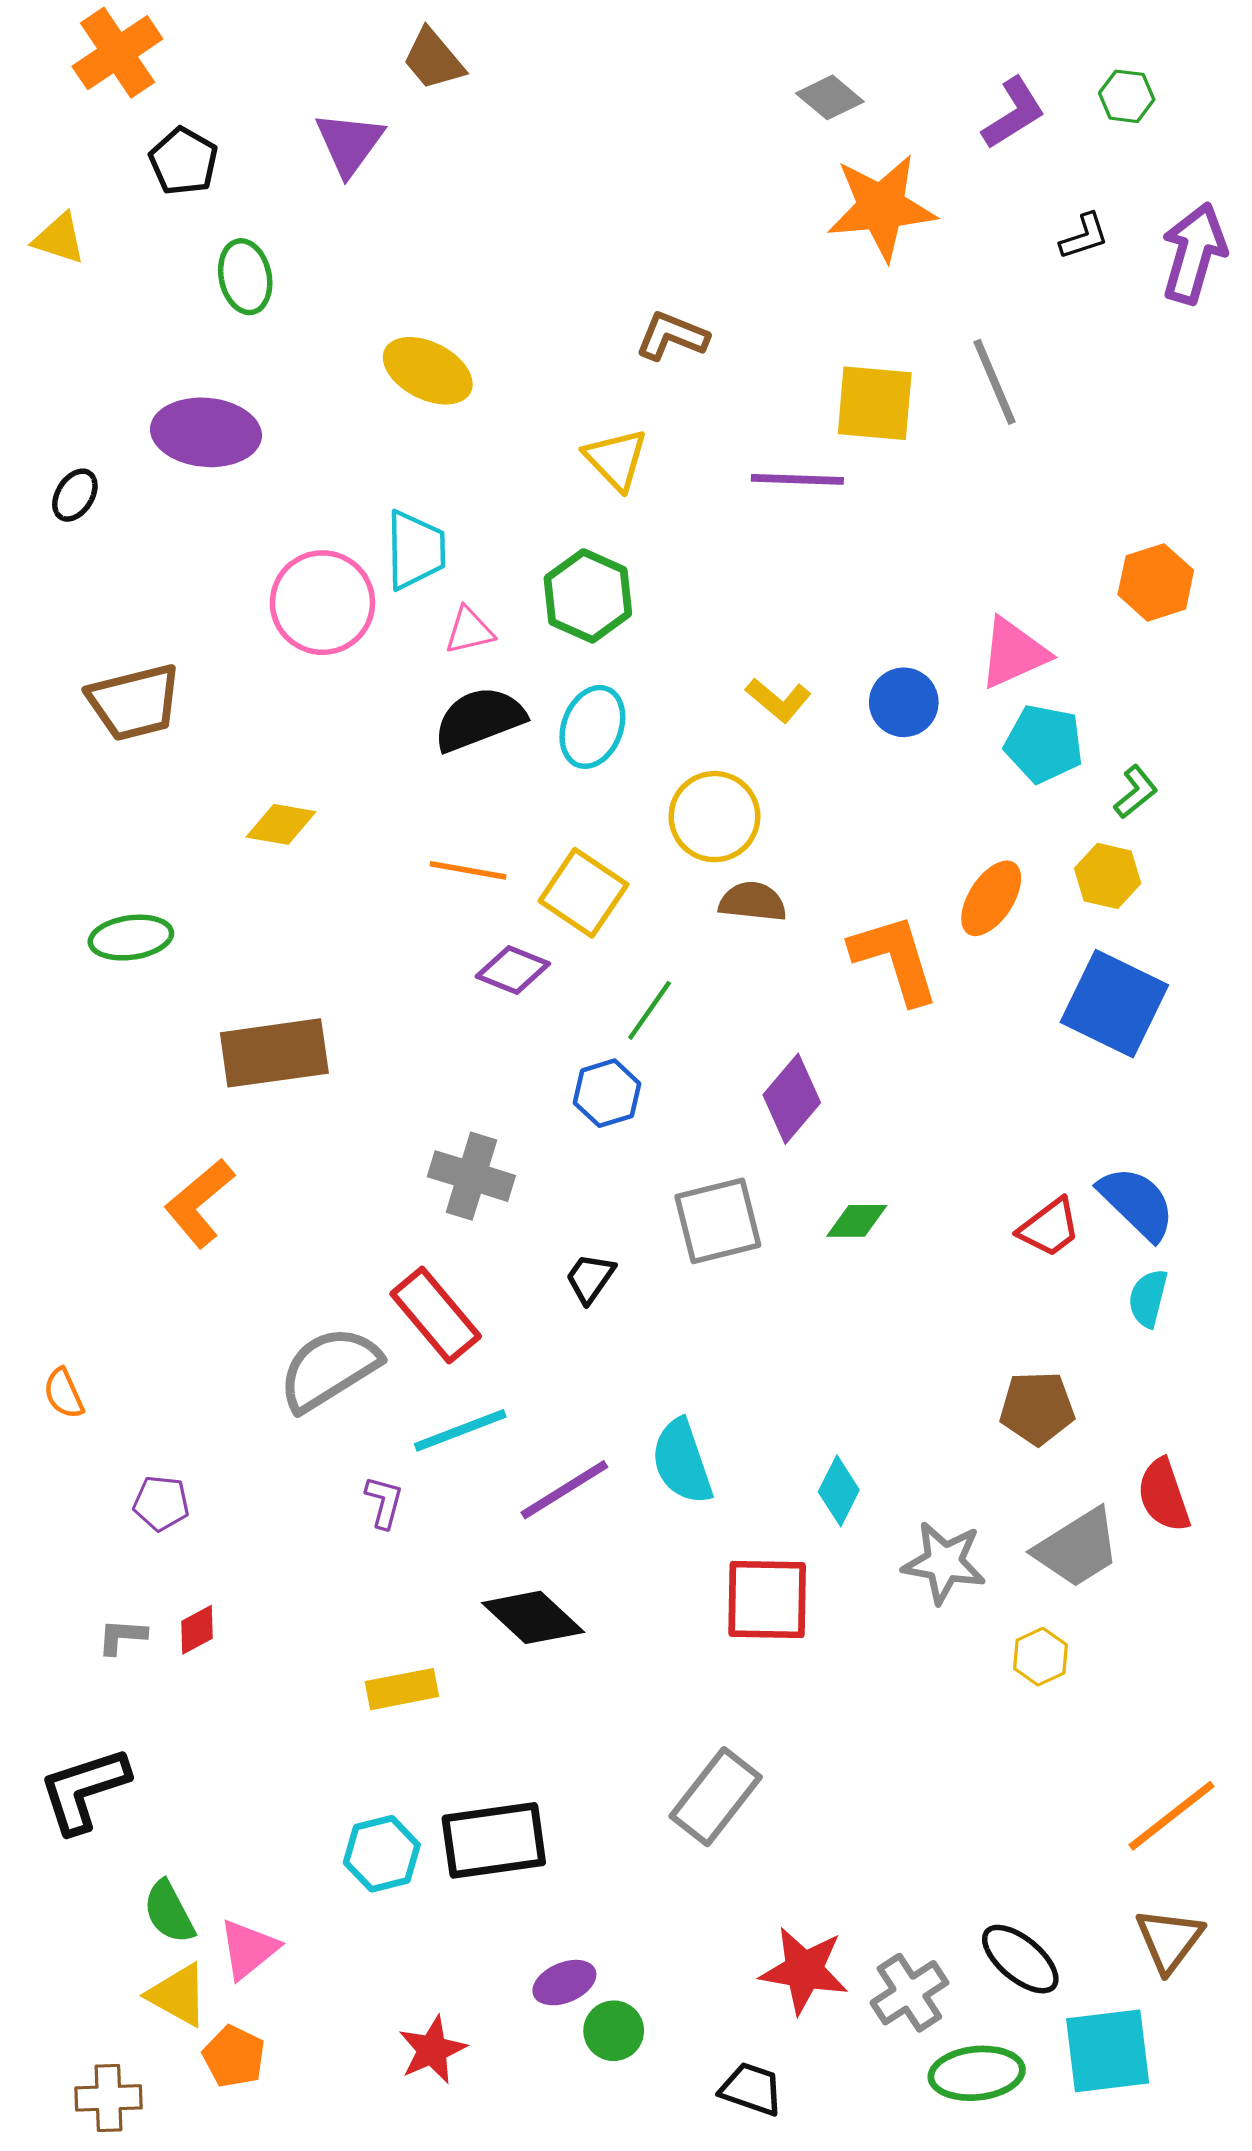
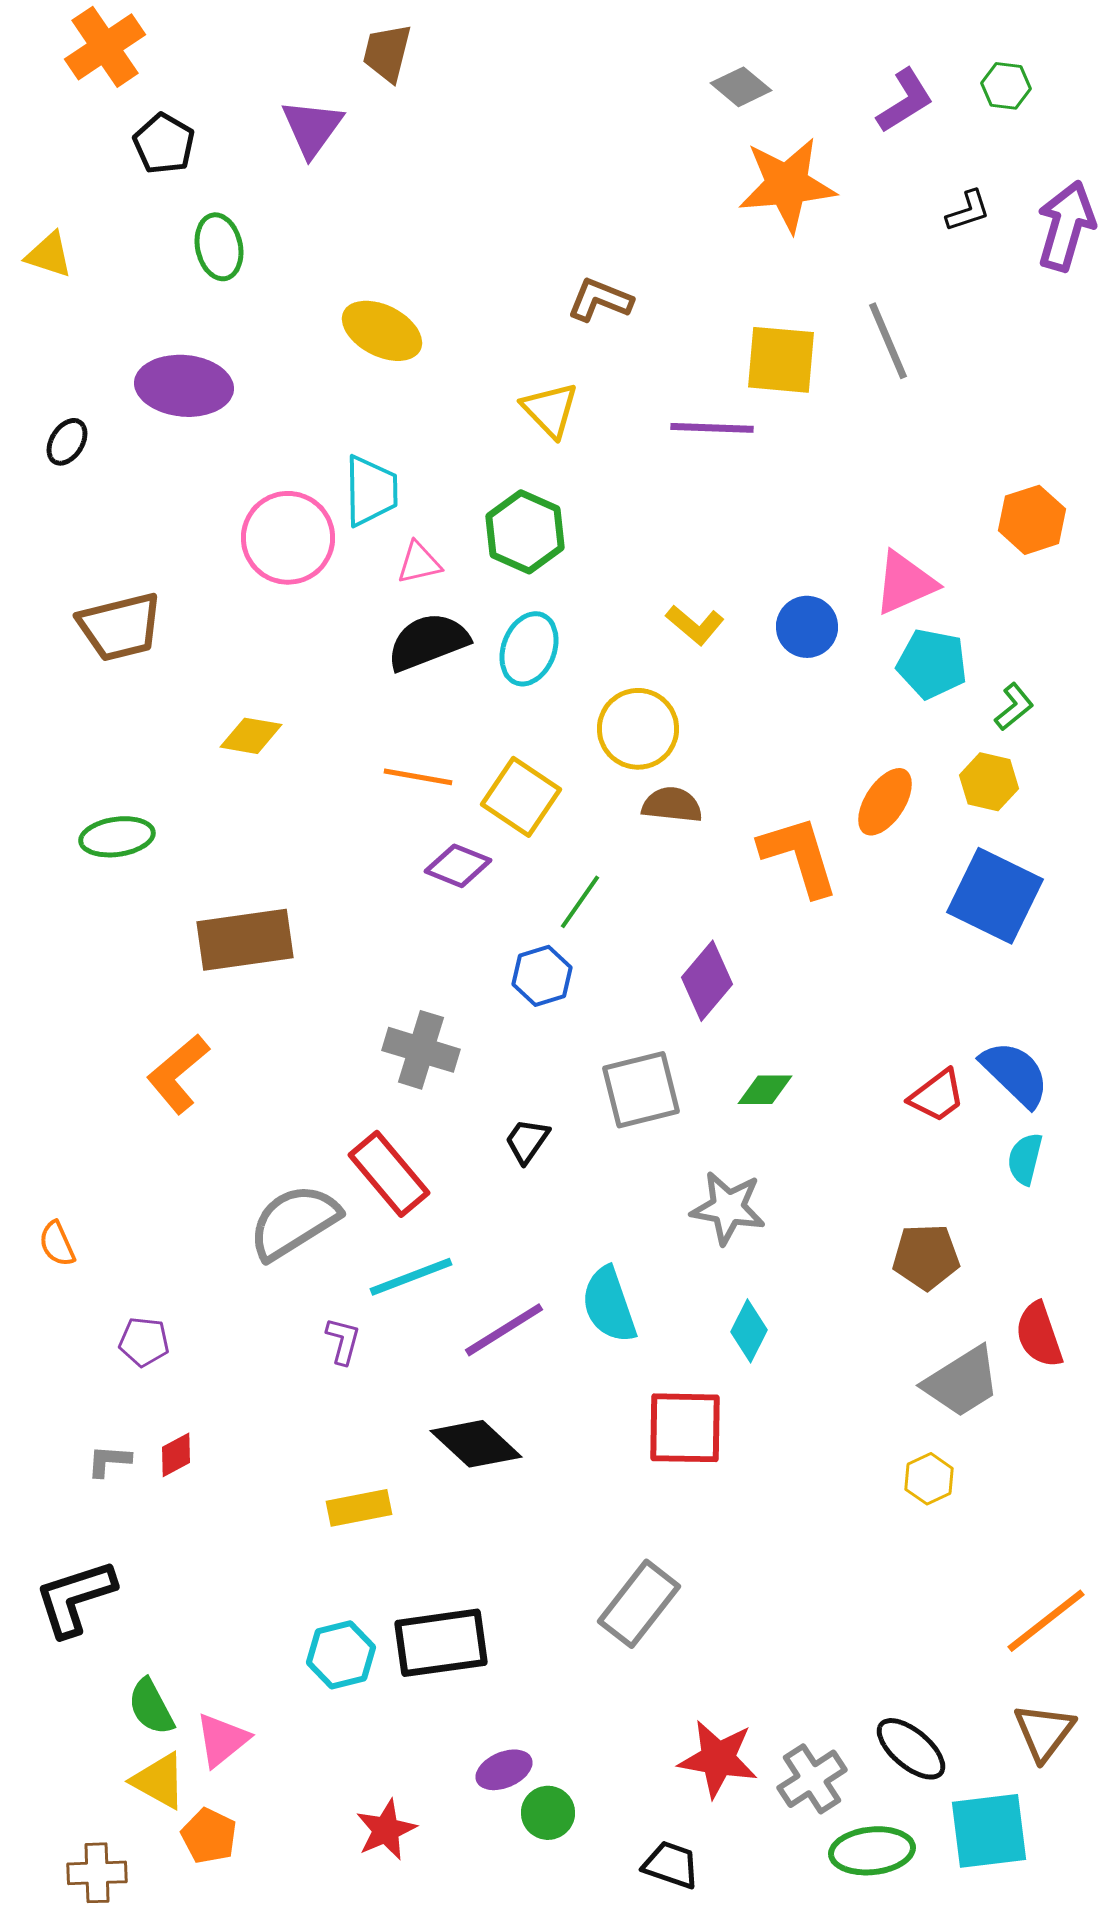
brown trapezoid: (433, 59) -> (387, 53), turned 54
yellow triangle: (59, 239) -> (49, 255), moved
gray star: (944, 1563) -> (728, 1208), moved

